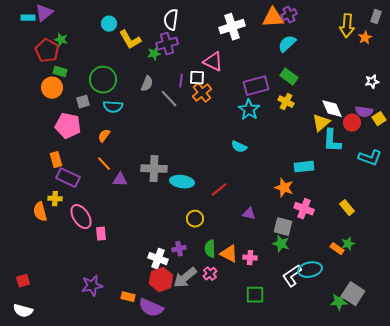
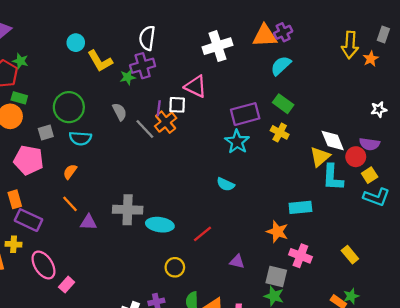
gray semicircle: (147, 84) -> (120, 112), turned -49
orange cross: (202, 93) -> (166, 122), moved
yellow square: (379, 119) -> (370, 175), moved
pink rectangle: (101, 234) -> (67, 285), turned 48

